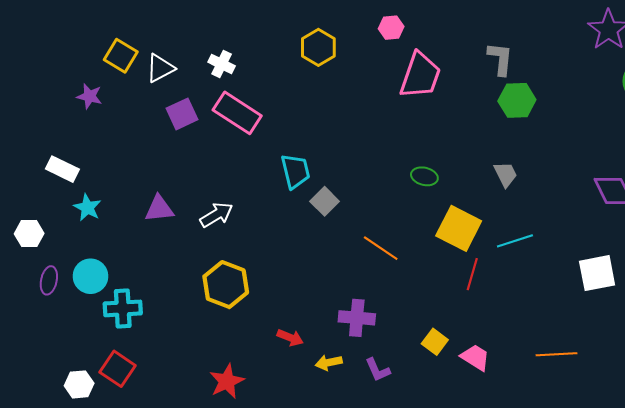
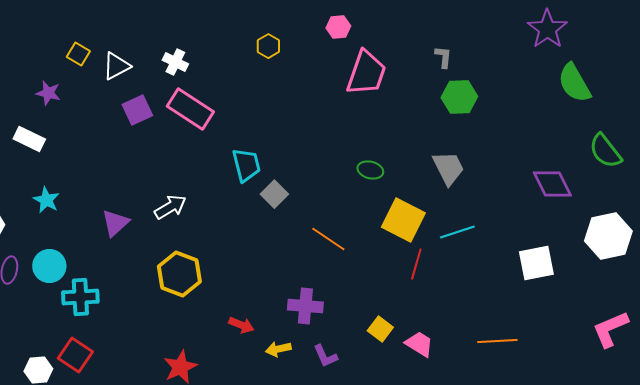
yellow hexagon: (318, 47) -> (268, 46), size x0.7
yellow square: (121, 56) -> (78, 54), size x0.7
gray L-shape: (500, 59) -> (443, 57), size x0.7
white rectangle: (62, 169) -> (29, 139), moved
gray trapezoid: (506, 174) -> (448, 168), size x1.4
purple triangle: (159, 209) -> (115, 223), moved, turned -36

